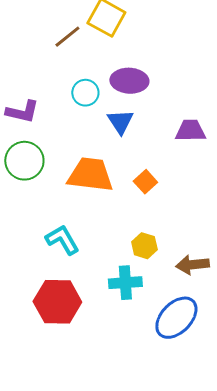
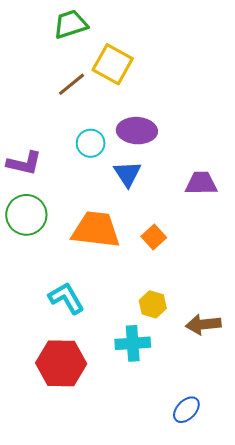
blue ellipse: (176, 318) -> (186, 410), moved, size x0.6

